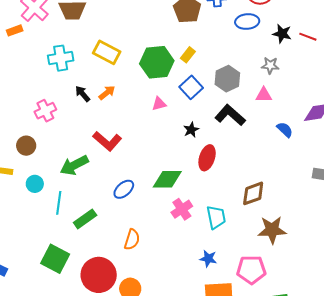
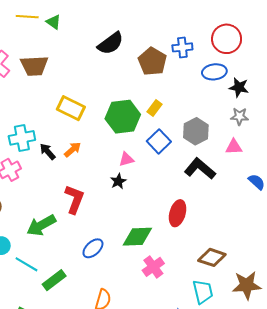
black star: (282, 34) -> (239, 87), moved
cyan cross: (61, 58) -> (22, 138), moved
black star: (191, 130) -> (118, 181), moved
red L-shape: (107, 141) -> (74, 199), turned -108
brown diamond: (253, 193) -> (212, 257), moved, turned 40
cyan line: (59, 203) -> (27, 264), turned -65
cyan trapezoid: (216, 217) -> (203, 292), moved

